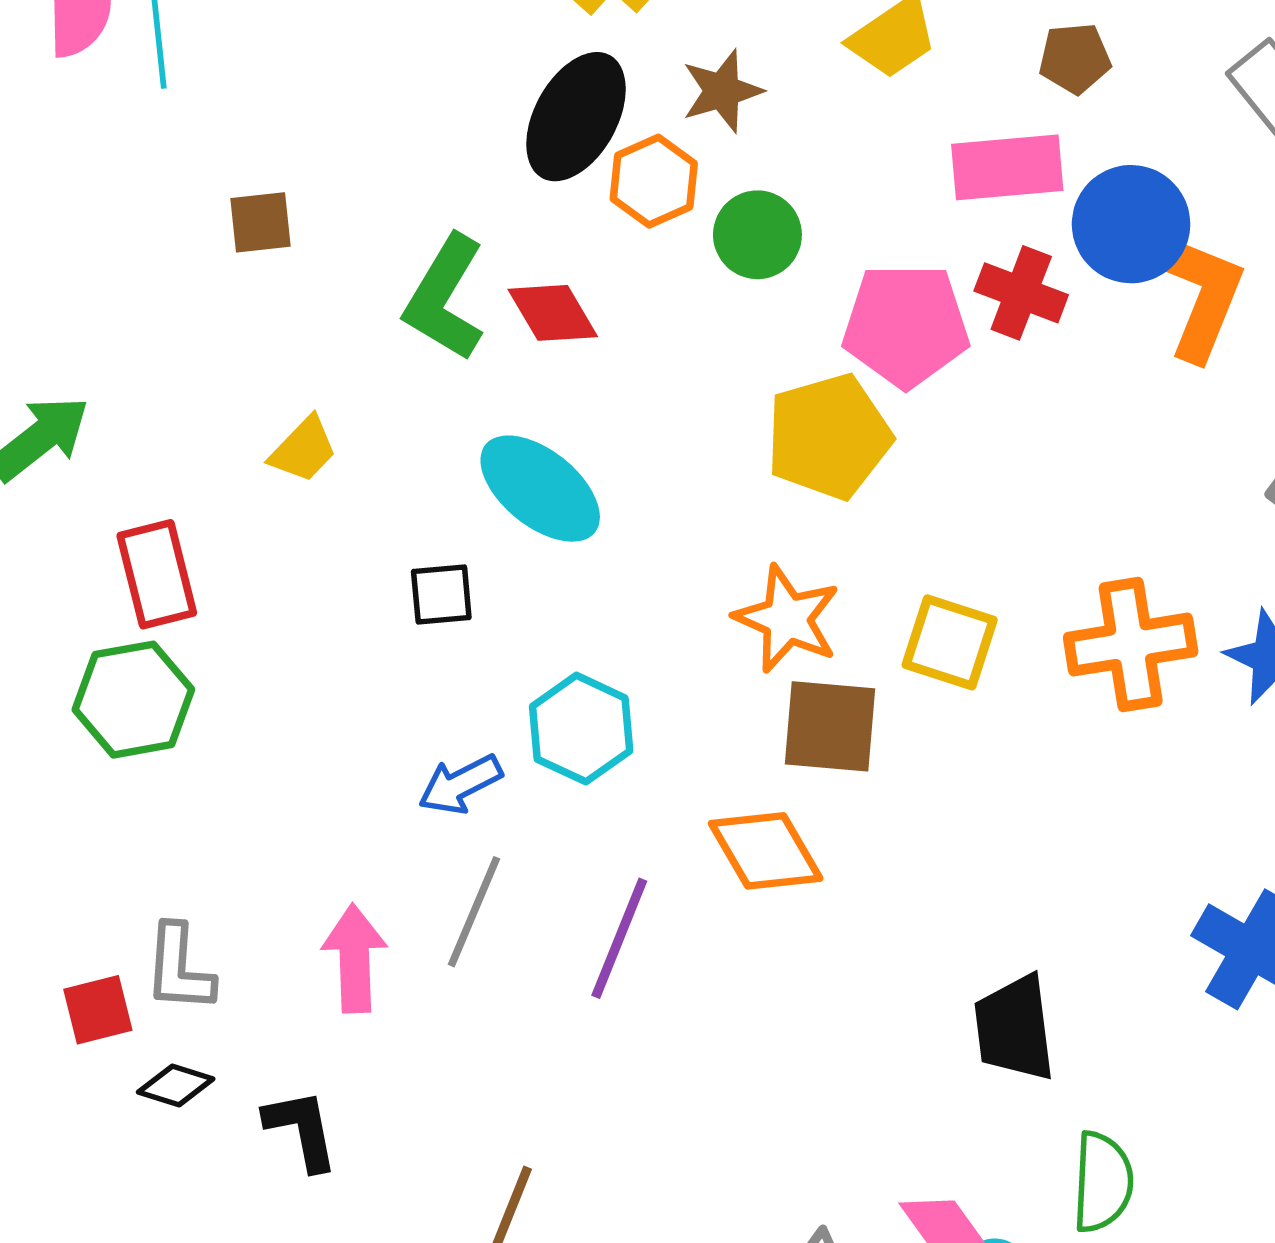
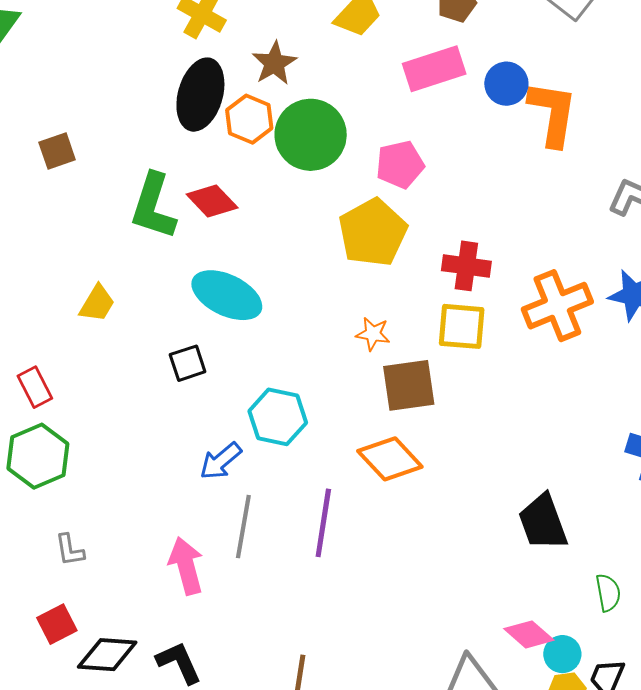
brown square: (260, 222) -> (57, 151), moved
blue circle: (1131, 224) -> (506, 84), size x0.7
green circle: (757, 235) -> (311, 135), size x1.5
red cross: (1021, 293) -> (466, 266), moved
pink pentagon: (906, 325) -> (400, 164), size x0.7
red rectangle: (157, 574) -> (35, 387), size x0.7
orange star: (787, 619) -> (373, 334), size x0.6
gray L-shape: (179, 968) -> (70, 550), moved, size x0.7
black diamond: (176, 1086) -> (107, 655), size x1.5
green semicircle: (1102, 1182) -> (608, 593), size x0.7

